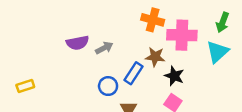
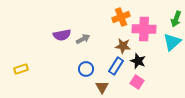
orange cross: (153, 20) -> (121, 17), turned -36
blue rectangle: (134, 73) -> (116, 66), moved

